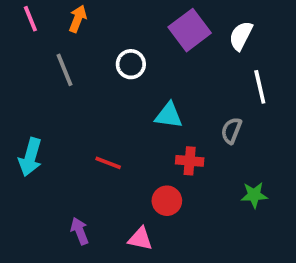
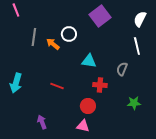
orange arrow: (78, 19) -> (53, 44), moved, turned -72
white semicircle: (241, 36) -> (140, 19), moved
gray line: (64, 70) -> (34, 37), turned 30
pink triangle: (140, 239) -> (83, 126), moved

